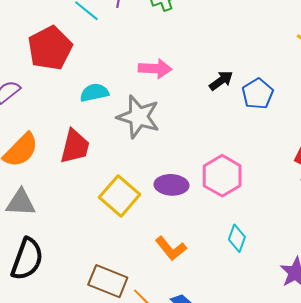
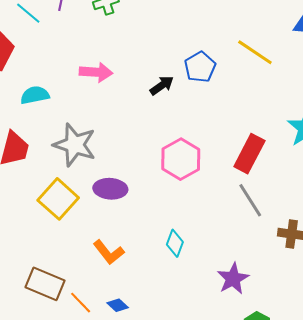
blue pentagon: (258, 94) -> (200, 67), moved
gray star: (138, 117) -> (75, 145), moved
pink hexagon: (222, 176) -> (181, 159), moved

